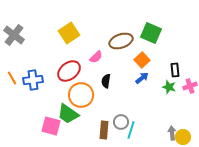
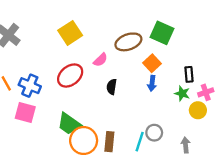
blue arrow: (142, 78) -> (152, 83), turned 136
blue cross: (33, 80) -> (30, 86), turned 30
orange circle: (81, 95) -> (84, 141), moved
gray circle: (121, 122) -> (154, 133), moved
pink square: (51, 126) -> (25, 112), moved
yellow circle: (183, 137) -> (198, 110), moved

